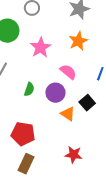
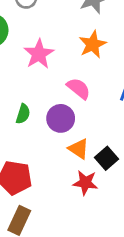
black square: (87, 103) -> (107, 158), moved
red star: (74, 155) -> (85, 183), moved

